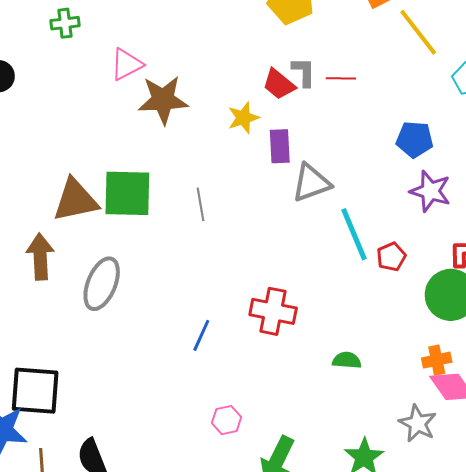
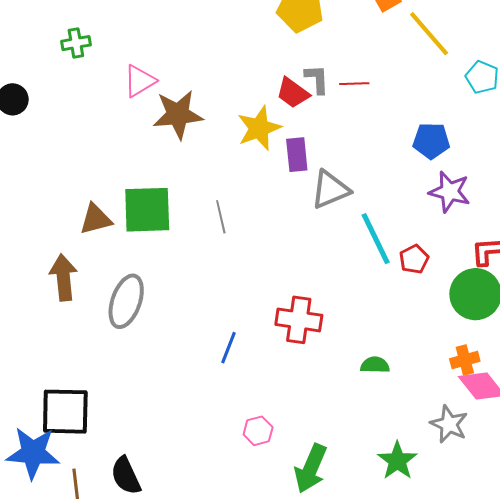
yellow star: (243, 118) -> (259, 128), size x1.4
brown triangle: (75, 200) -> (96, 219), size x0.7

